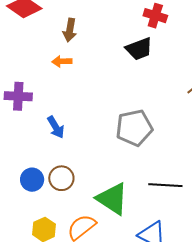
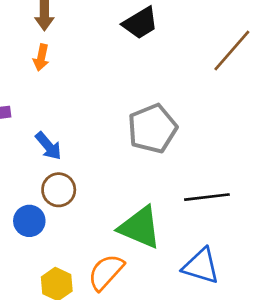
orange arrow: (62, 61) -> (41, 58), turned -66
brown circle: (61, 178) -> (59, 190), moved

